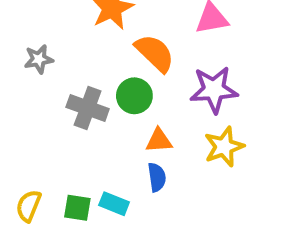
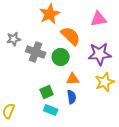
gray cross: (88, 108) -> (36, 52), moved
green square: (77, 208) -> (47, 92), moved, turned -32

